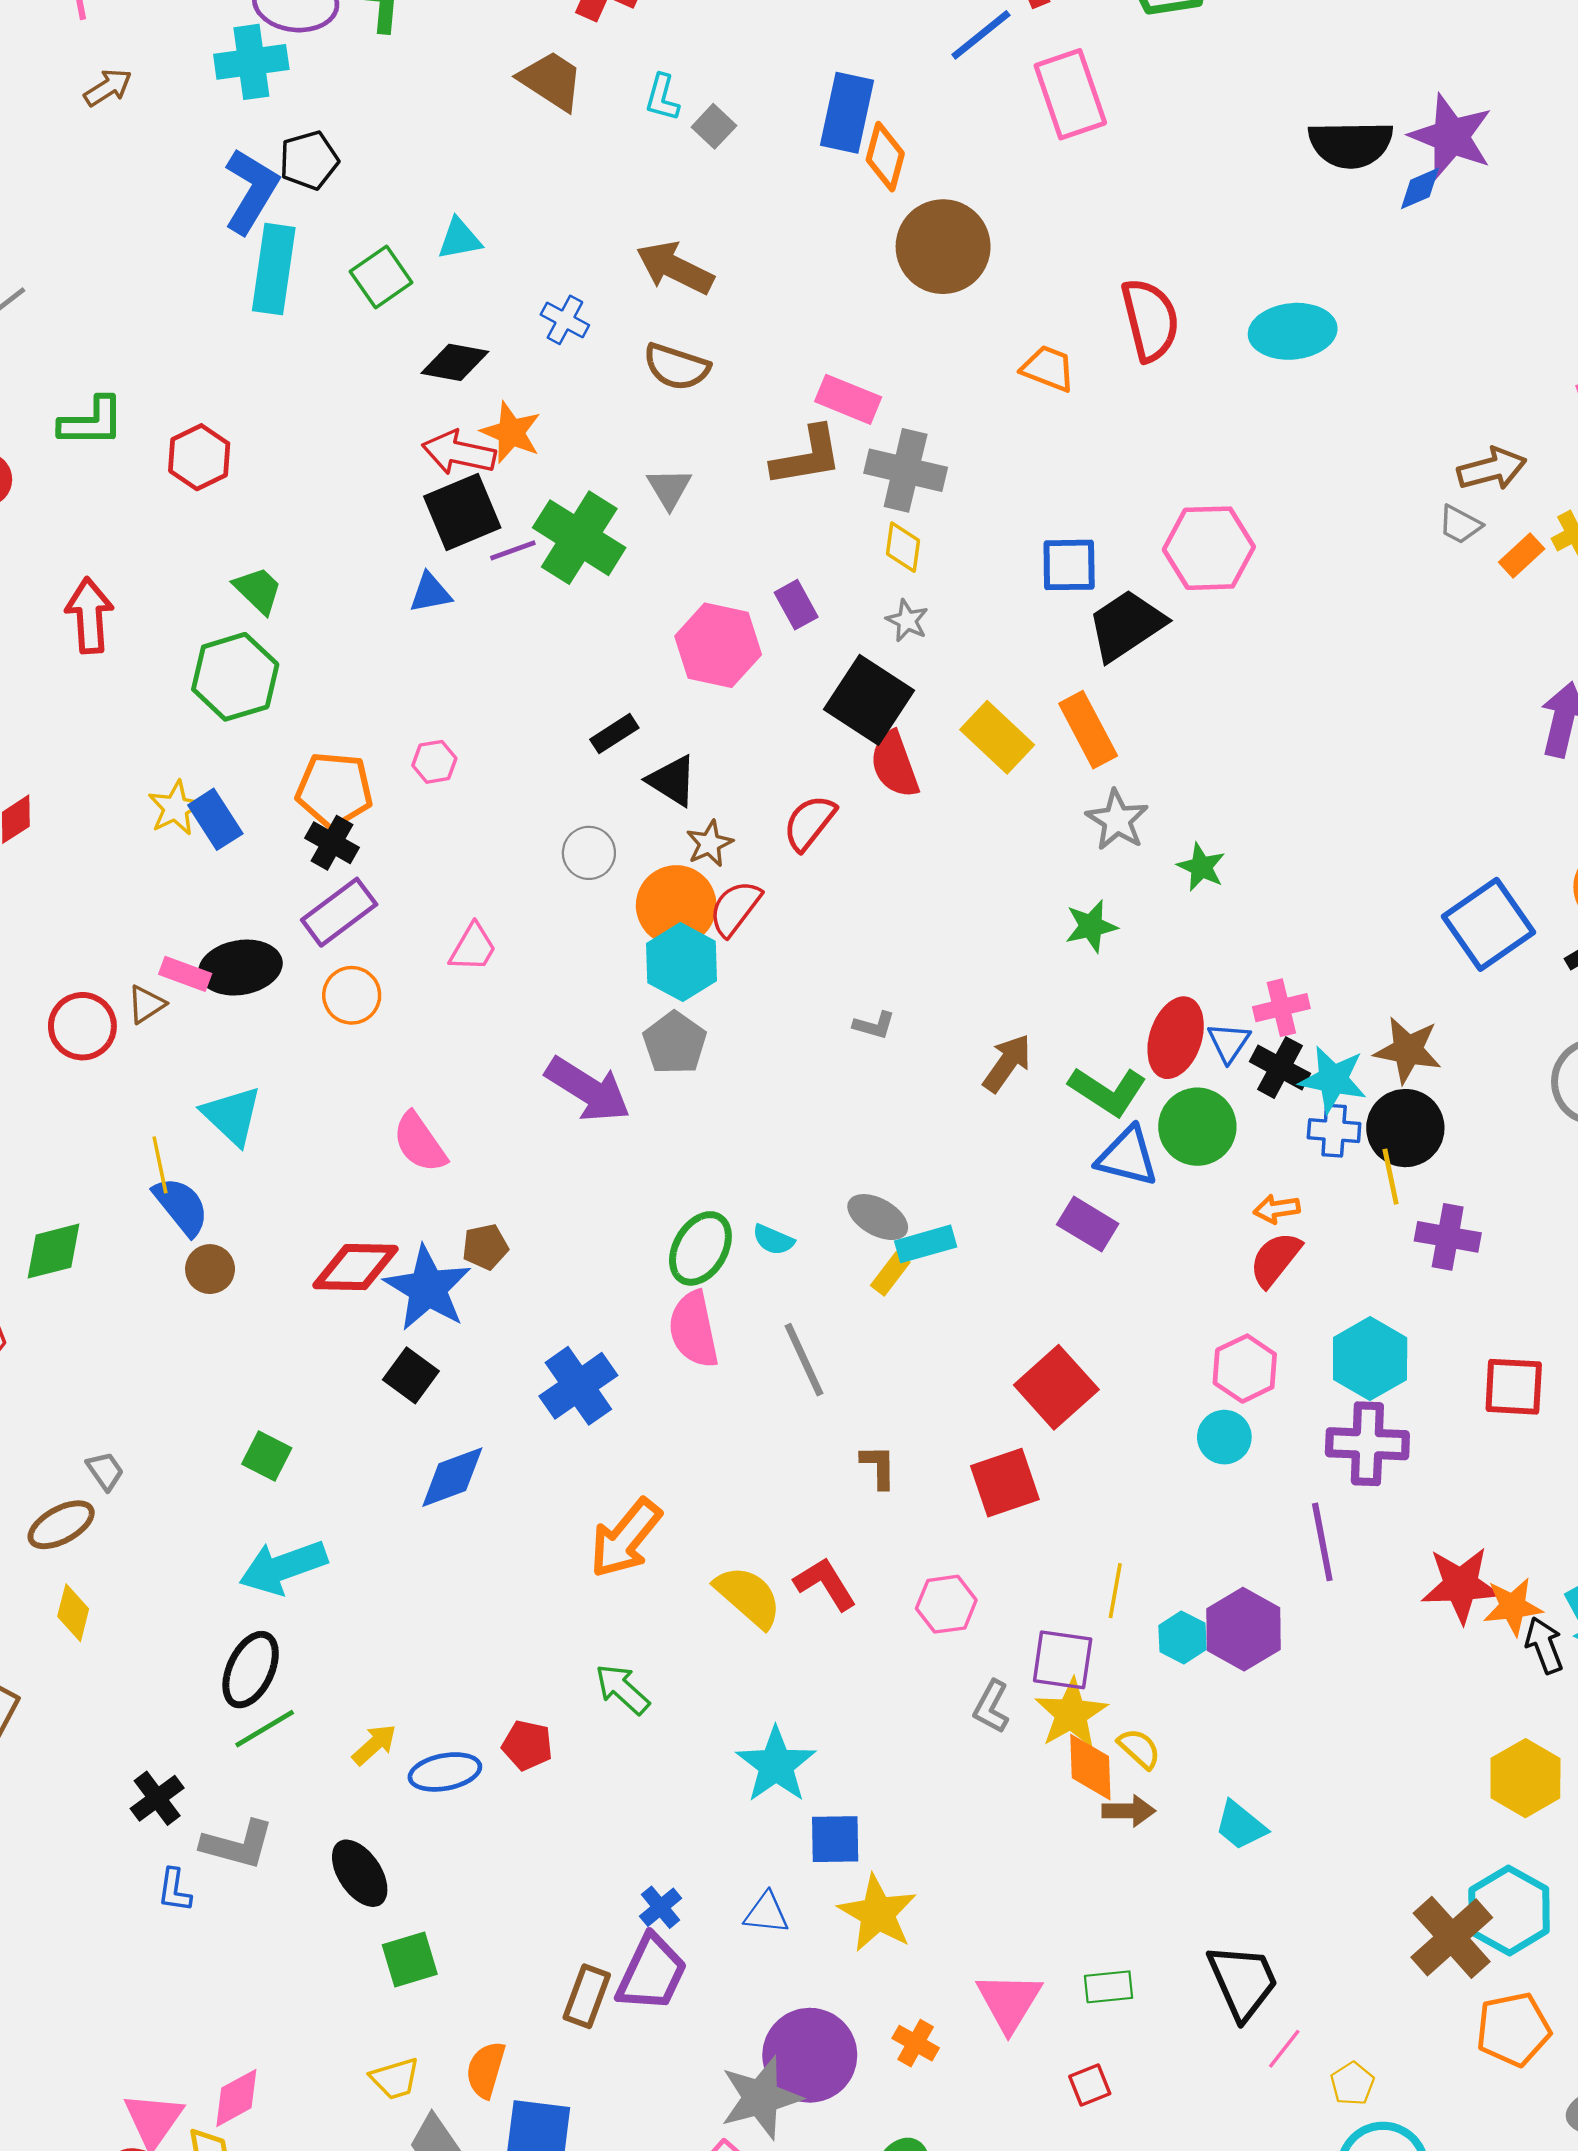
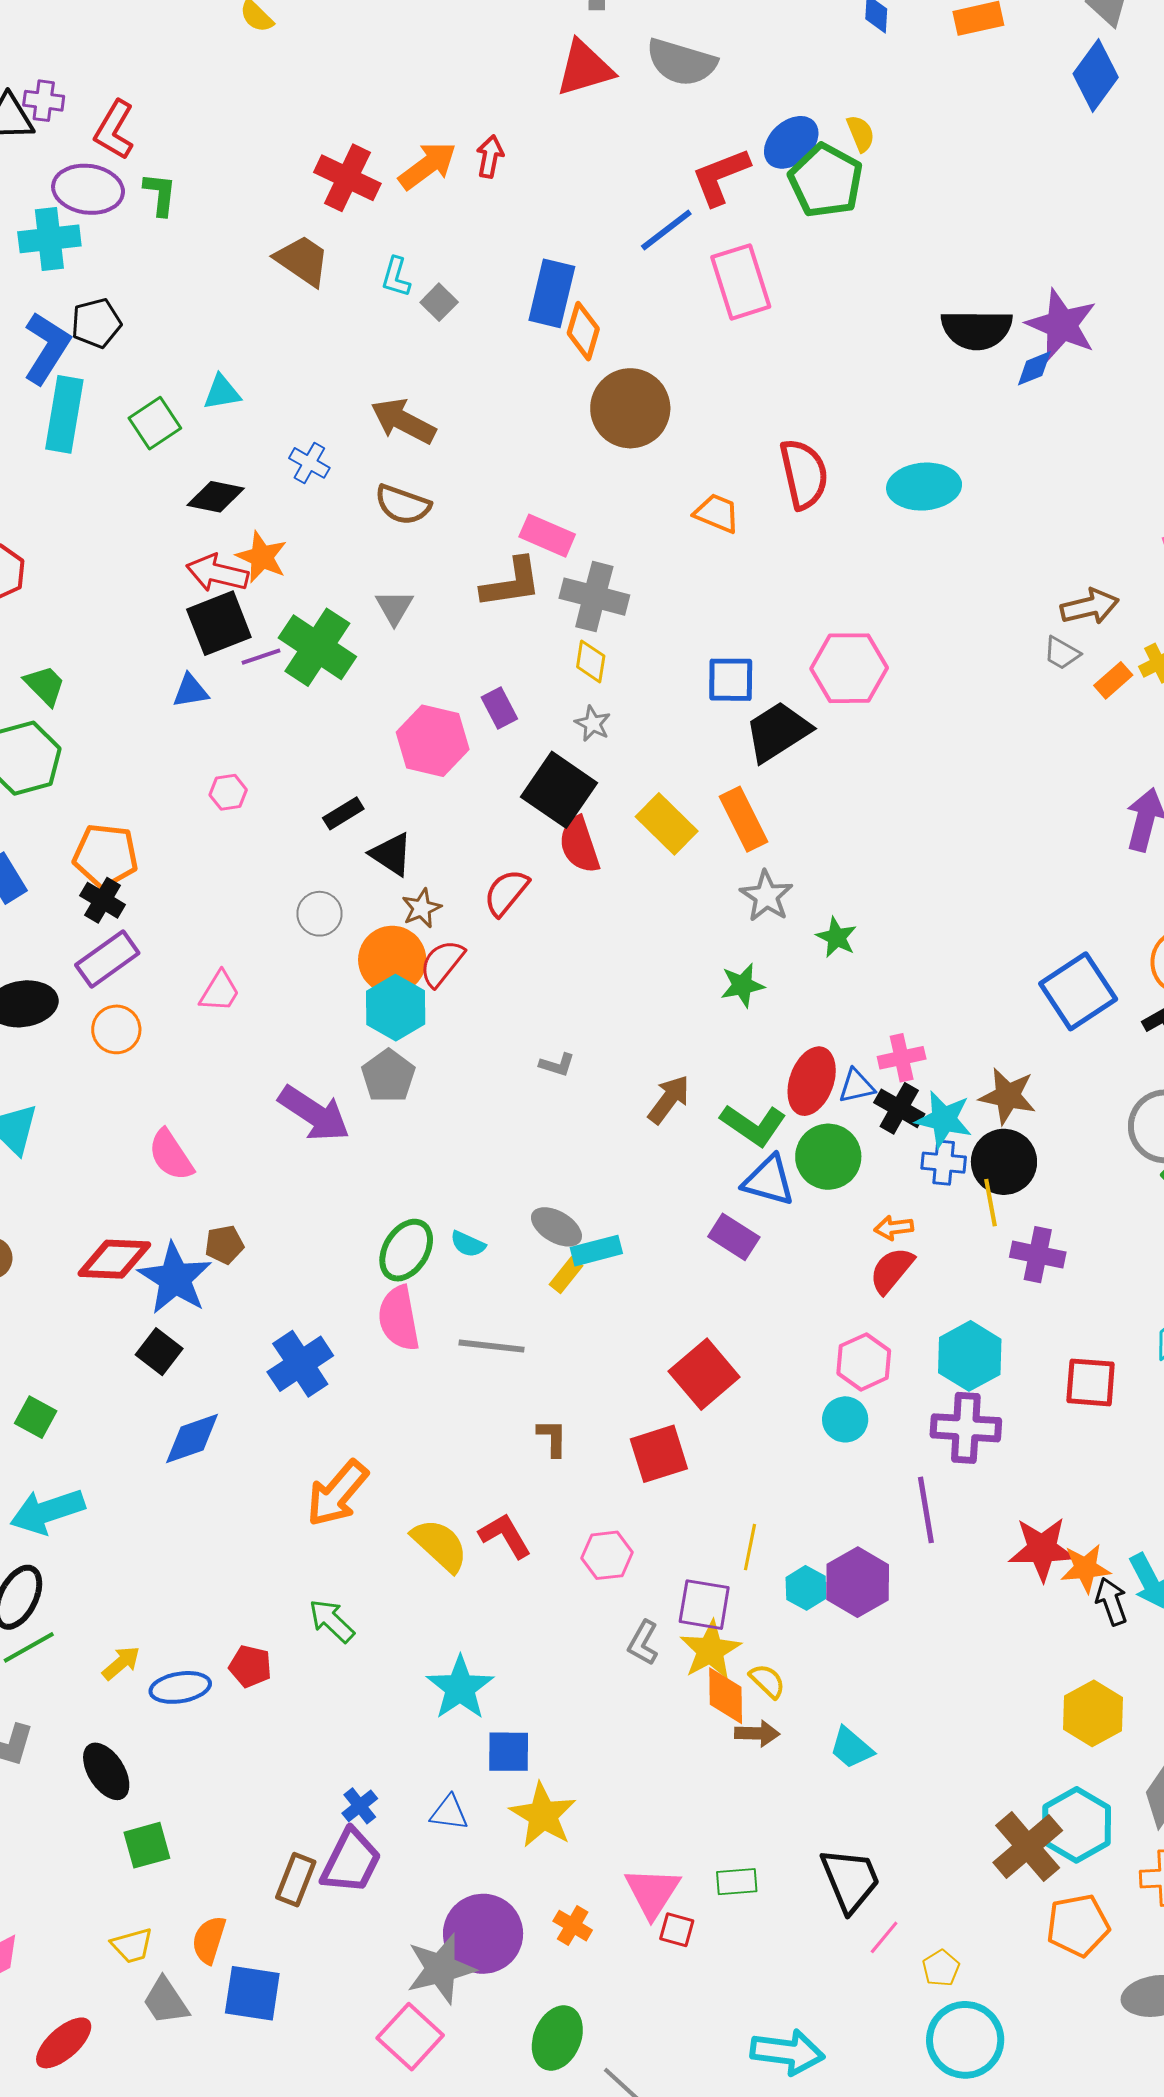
pink hexagon: (434, 762) -> (228, 792), moved
blue triangle: (1229, 1042) -> (856, 1086), turned 42
gray line: (804, 1360) -> (492, 1346), turned -60
red square: (1090, 2085) -> (677, 1930), moved, turned 36

